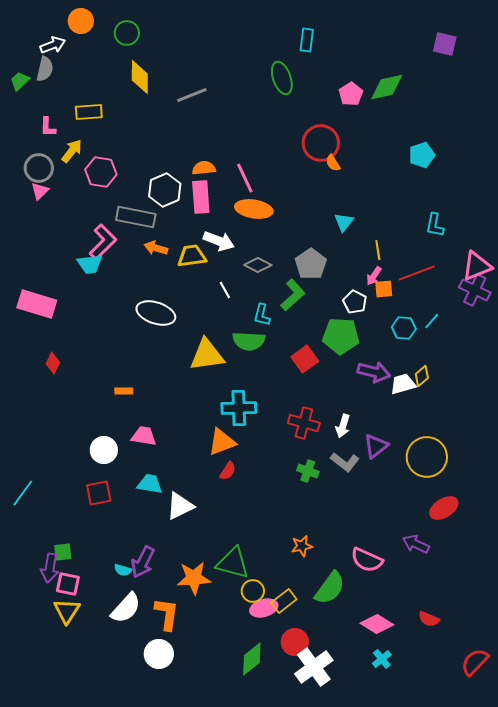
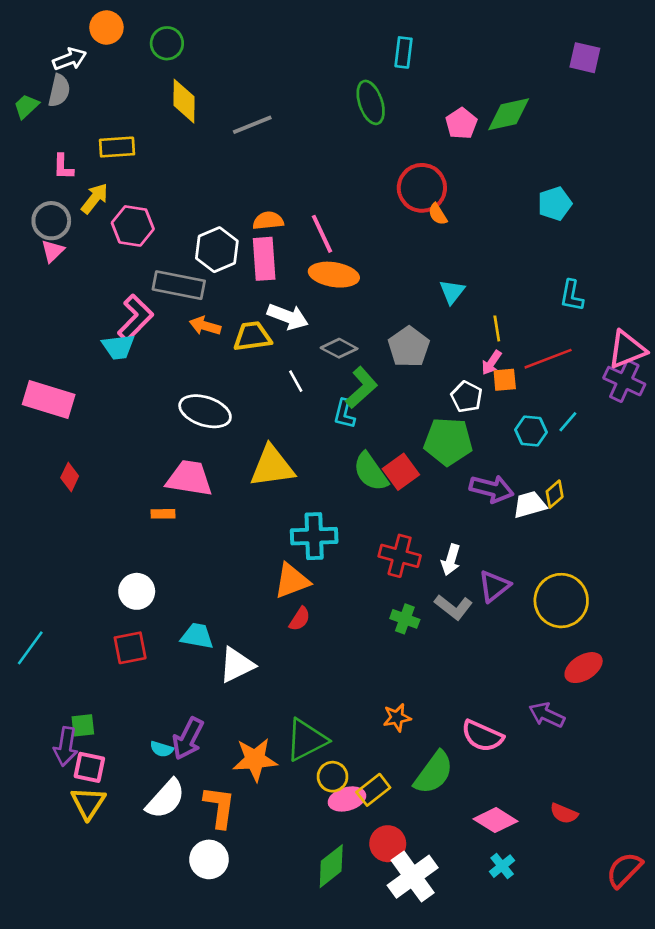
green L-shape: (293, 295) -> (361, 388), moved
green semicircle: (249, 341) -> (371, 472), moved, turned 52
pink trapezoid: (144, 436) -> (189, 478), moved, size x1.4
green triangle: (233, 563) -> (306, 740), turned -42

